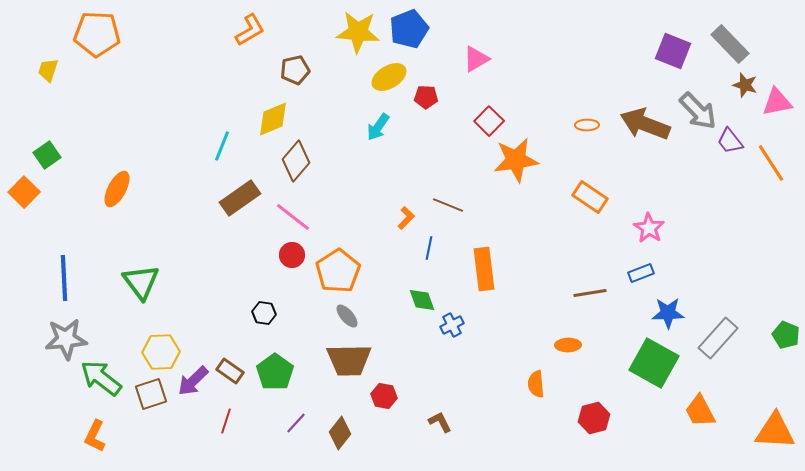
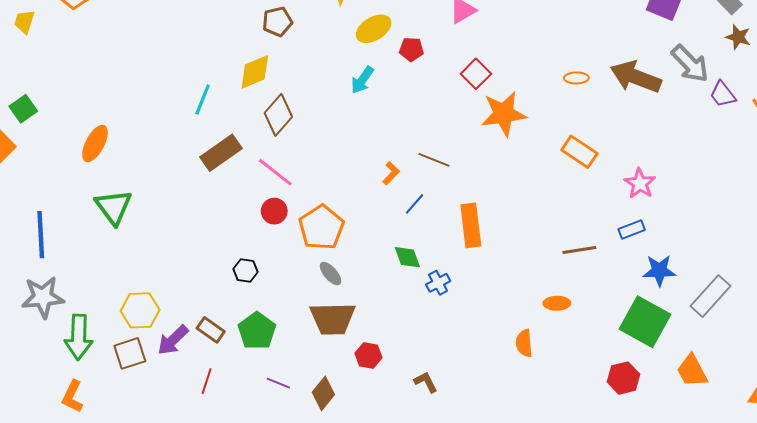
blue line: (429, 248) -> (415, 204), turned 30
green triangle: (141, 282) -> (113, 207), moved
green arrow: (101, 378) -> (79, 337), turned -126
red hexagon: (594, 418) -> (623, 378), moved
purple line: (296, 423) -> (278, 383), turned 70

